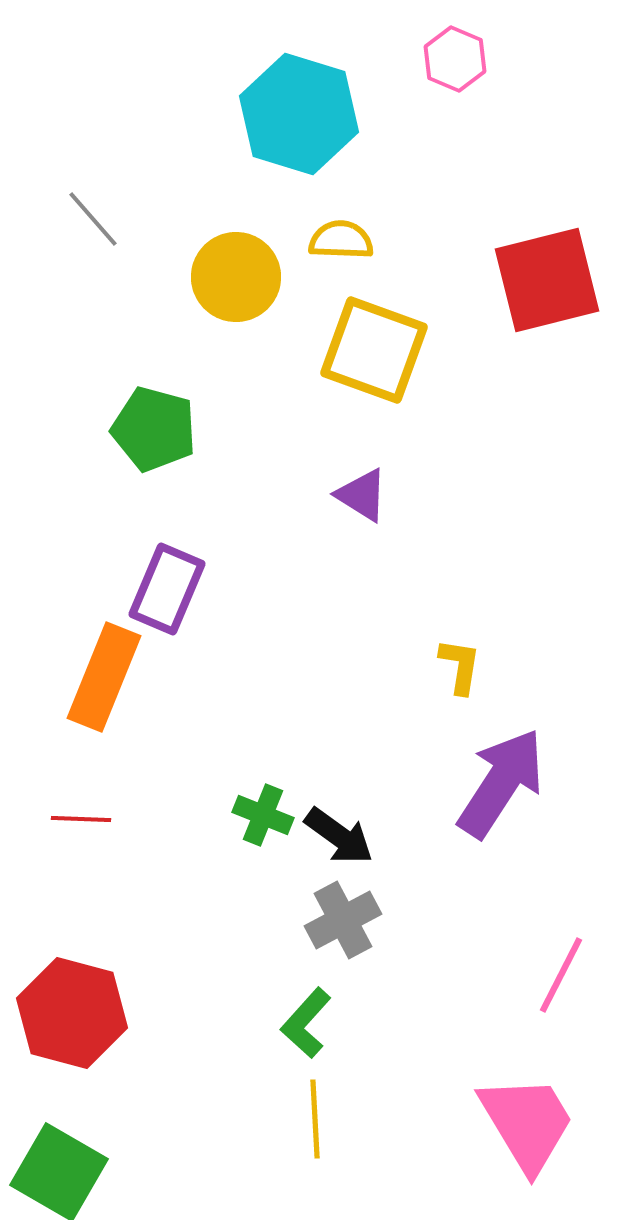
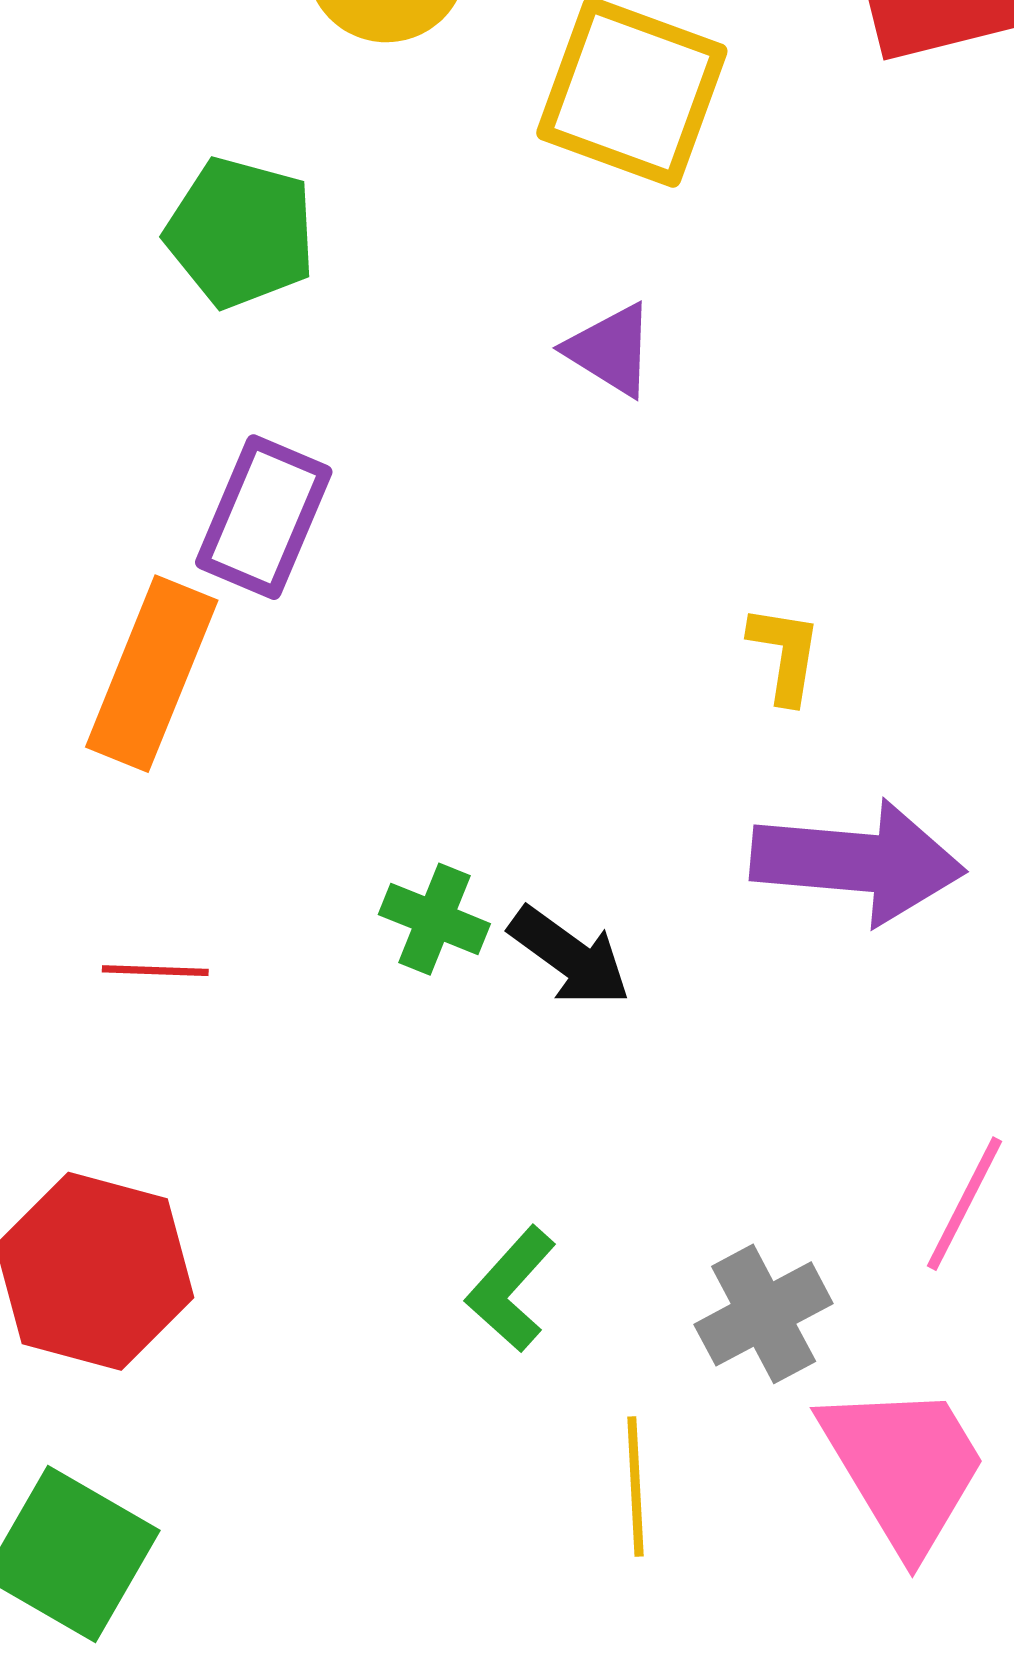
purple arrow: (501, 783) -> (858, 862), turned 62
red line: (81, 819) -> (155, 971), moved
gray cross: (343, 920) -> (764, 1314), moved
yellow line: (315, 1119) -> (635, 1486), moved

